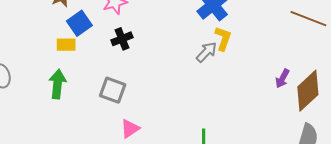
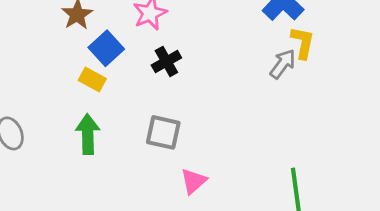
yellow rectangle: (66, 45) -> (92, 80), turned 36

